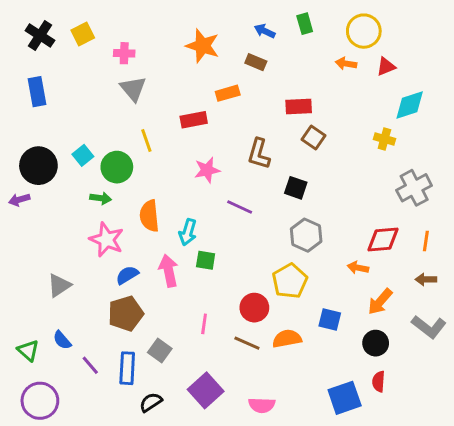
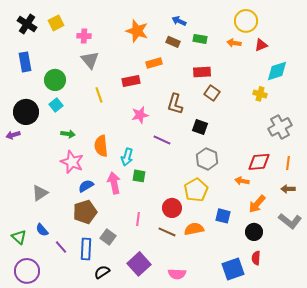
green rectangle: (305, 24) -> (200, 39), moved, turned -64
green circle: (117, 167) -> (55, 80), moved

